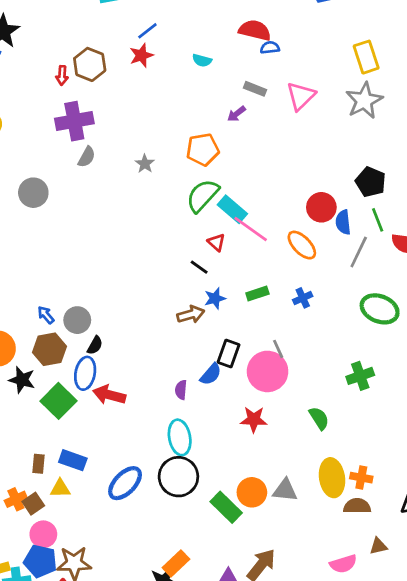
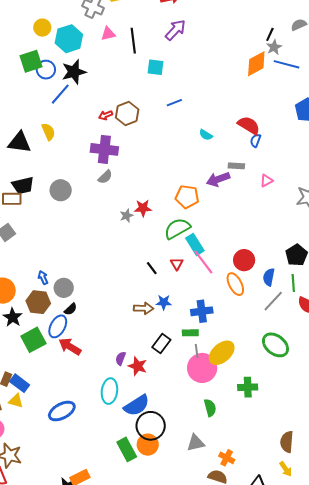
blue semicircle: (270, 48) -> (256, 140), turned -80
red star: (141, 55) -> (143, 208), moved
red arrow: (62, 75) -> (106, 115), turned 48
gray rectangle: (255, 89) -> (236, 166), turned -35
pink triangle: (301, 96) -> (267, 181), size x0.6
purple arrow: (236, 114) -> (218, 179), size x1.6
gray star: (145, 164) -> (127, 216), moved
red circle: (321, 207) -> (244, 260), moved
black line: (199, 267) -> (152, 268), moved
green rectangle: (257, 293) -> (190, 333), moved
blue cross: (303, 298) -> (202, 311), moved, size x1.5
pink circle: (268, 371) -> (202, 368), moved
blue semicircle: (211, 374) -> (137, 405), moved, size x1.5
red star: (254, 420) -> (138, 366), moved
blue rectangle: (73, 460) -> (20, 383), moved
black circle: (178, 477) -> (151, 426), moved
yellow ellipse: (332, 478) -> (222, 353), moved, turned 40
gray triangle: (285, 490) -> (196, 443), moved, turned -36

